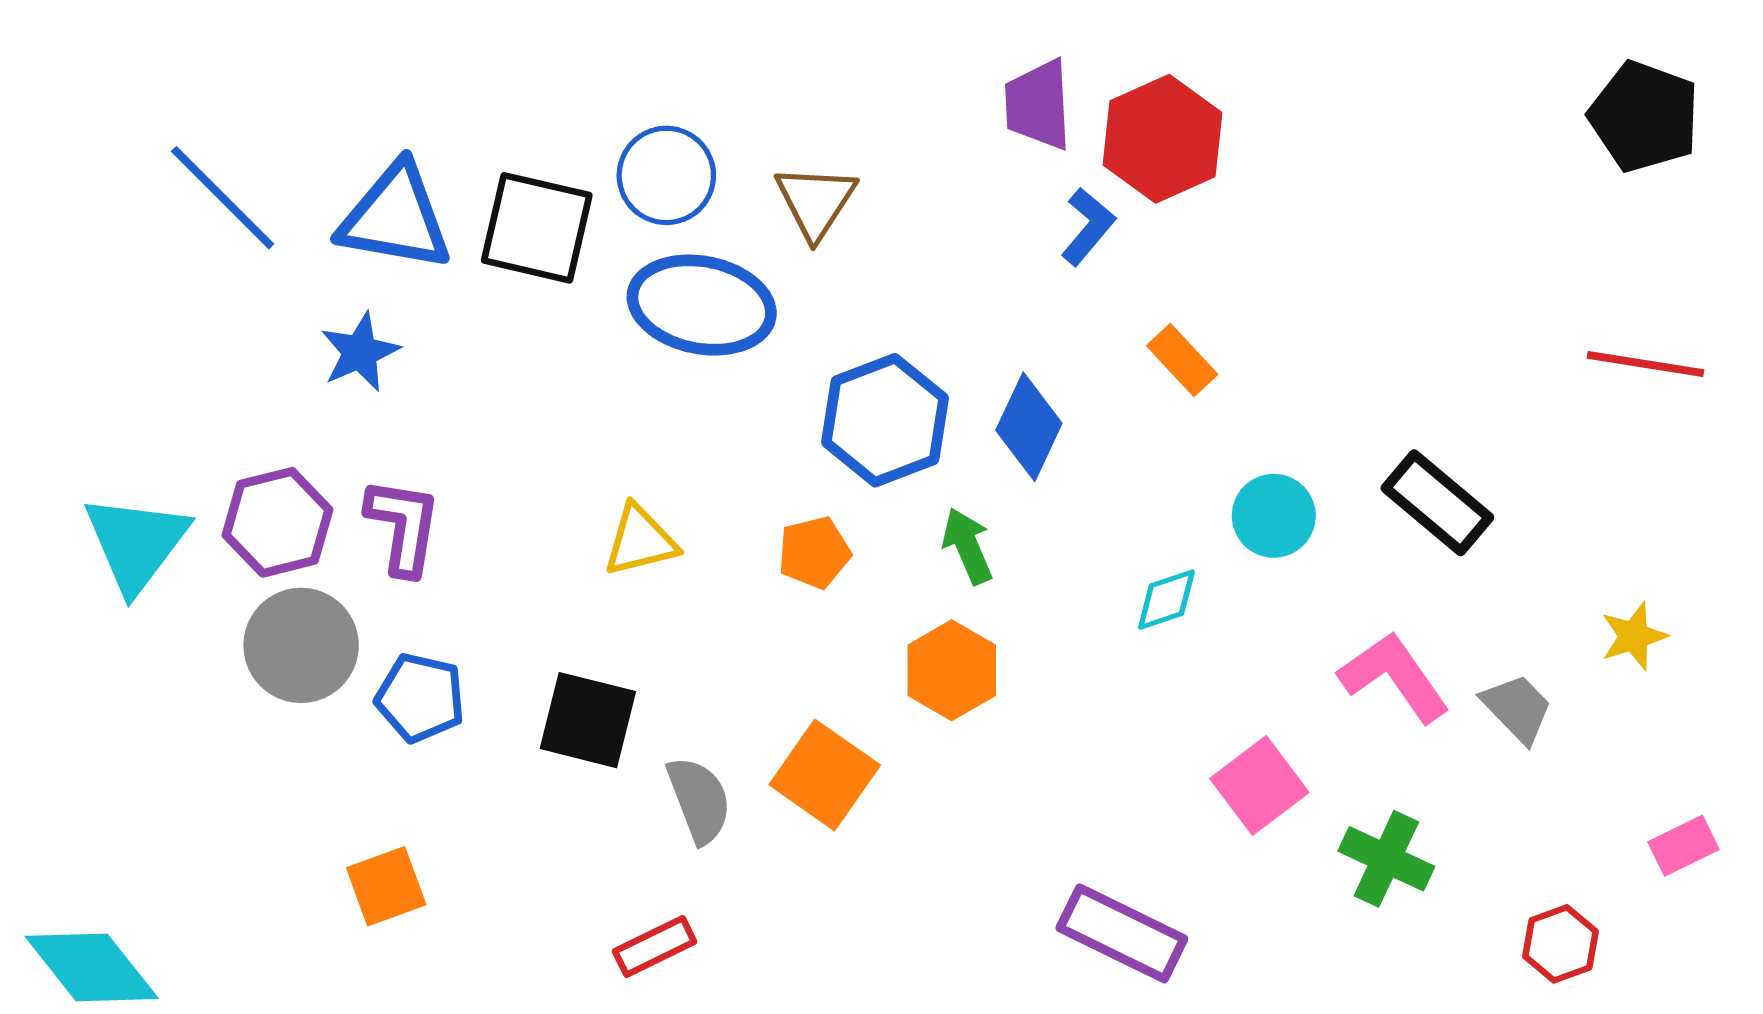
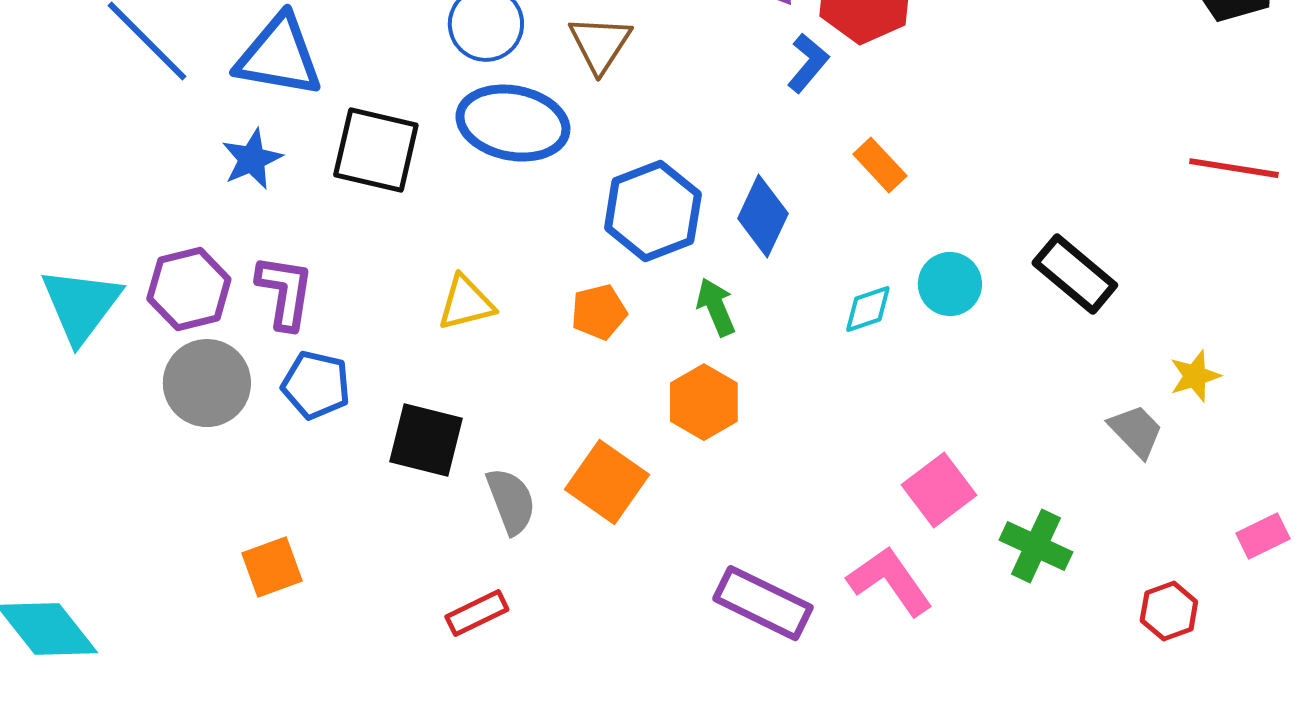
black square: (537, 228) -> (376, 150), moved
cyan diamond: (1166, 600) -> (868, 309), moved
yellow star: (1634, 636) -> (1195, 376), moved
pink L-shape: (1394, 677) -> (890, 581), moved
blue pentagon: (420, 698) -> (316, 385), moved
purple rectangle: (1122, 933) -> (763, 603), moved

